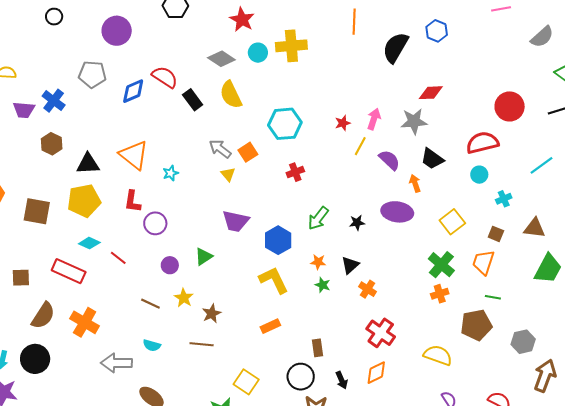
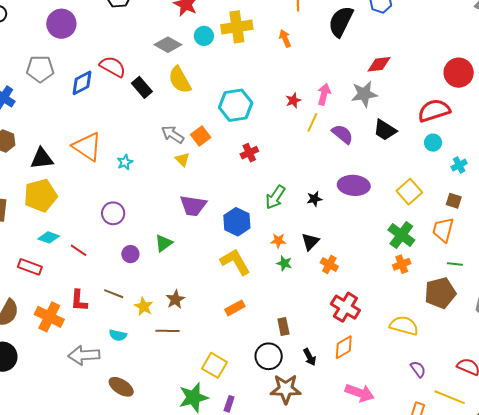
orange arrow: (415, 183) -> (285, 38), moved
red L-shape: (133, 201) -> (79, 301), moved
red rectangle: (69, 271) -> (30, 267), size x0.7
yellow star: (184, 298) -> (144, 307), moved

